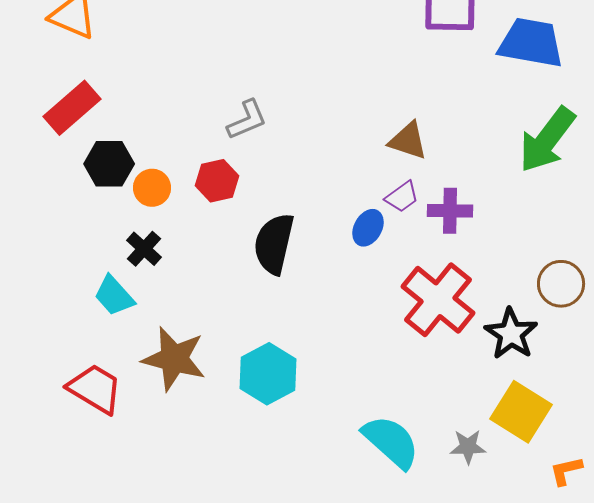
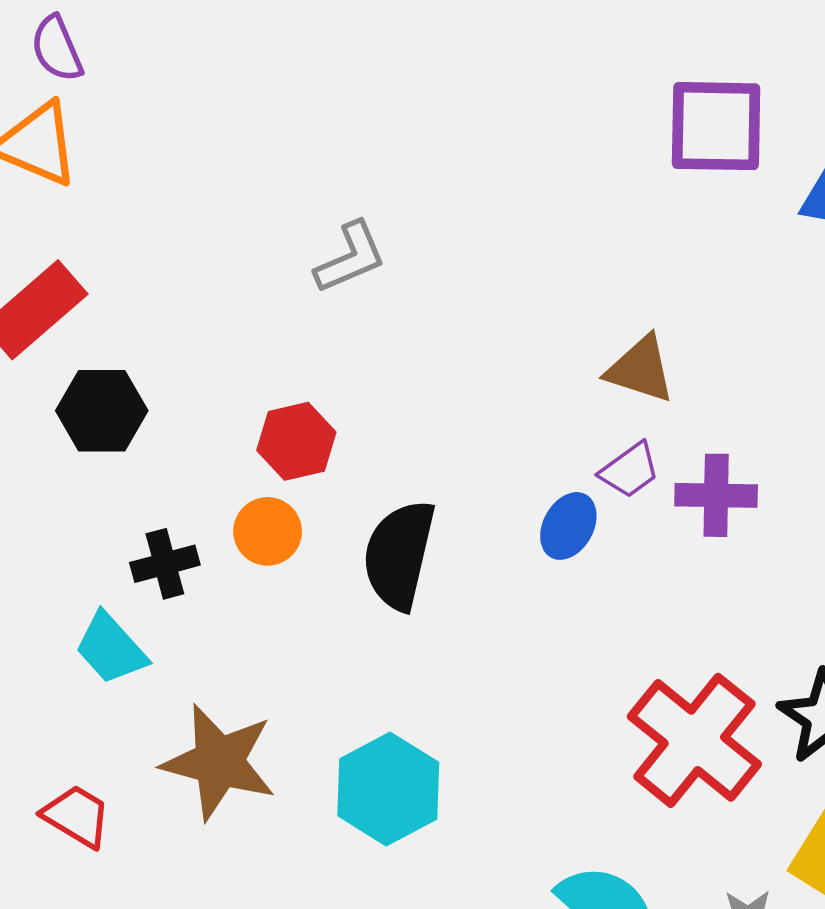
gray L-shape: (247, 120) -> (350, 258), moved
orange circle: (152, 188) -> (268, 531), moved
black cross: (144, 249) -> (165, 564), turned 33
red cross: (438, 300) -> (694, 740), moved
red trapezoid: (95, 389) -> (77, 816), size x0.7

